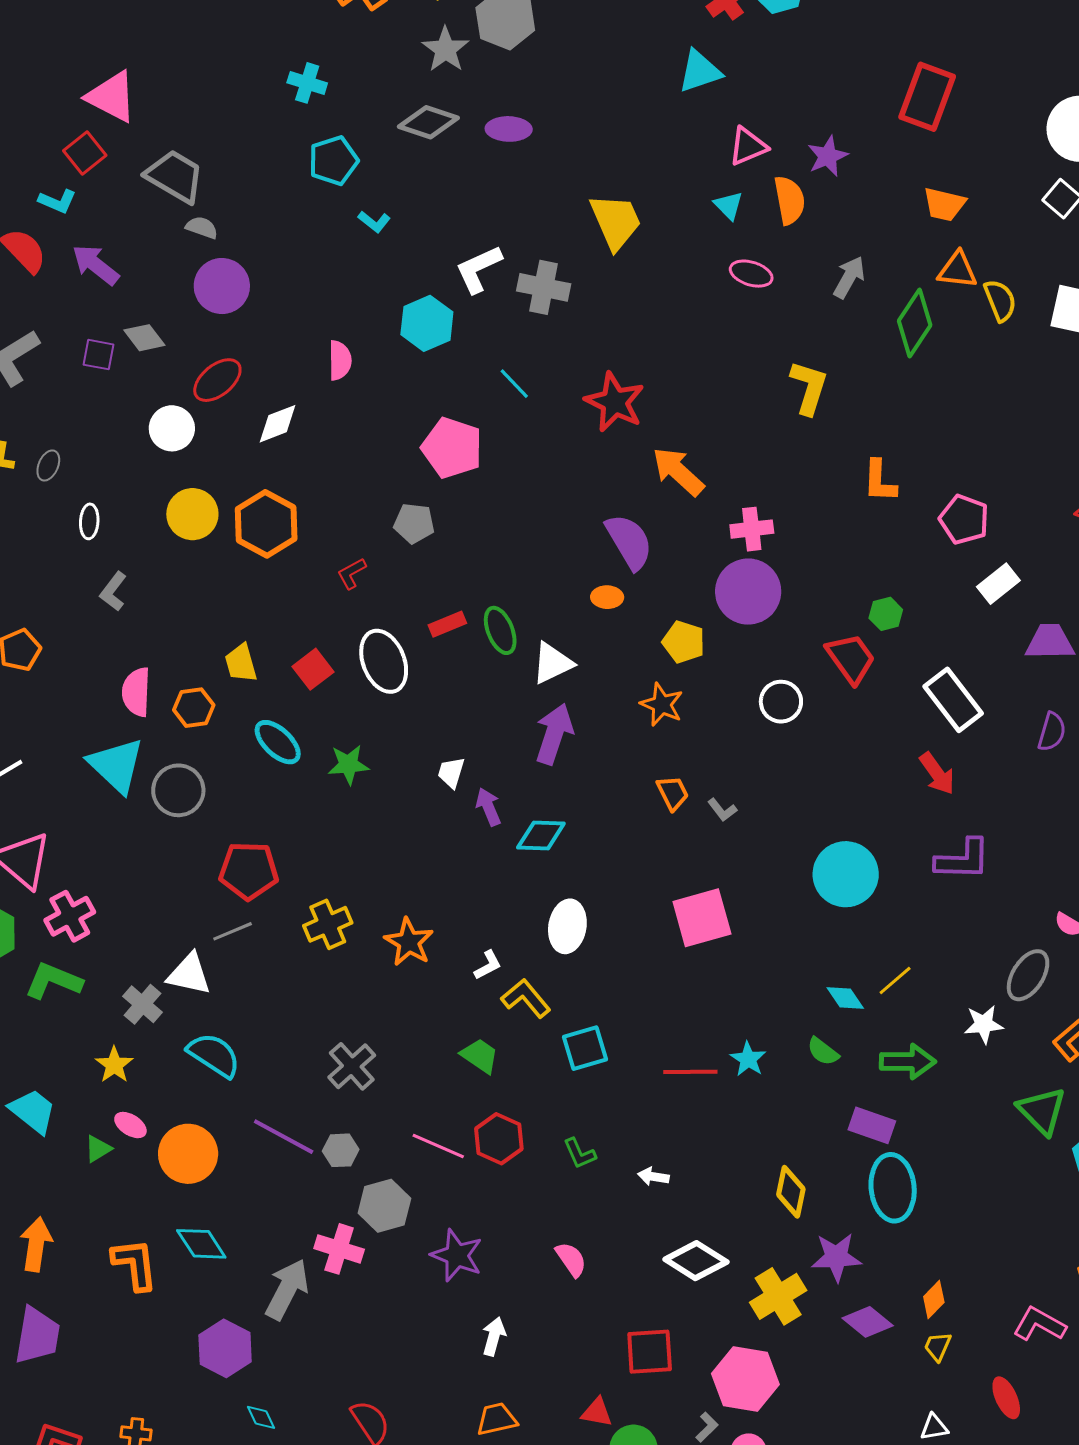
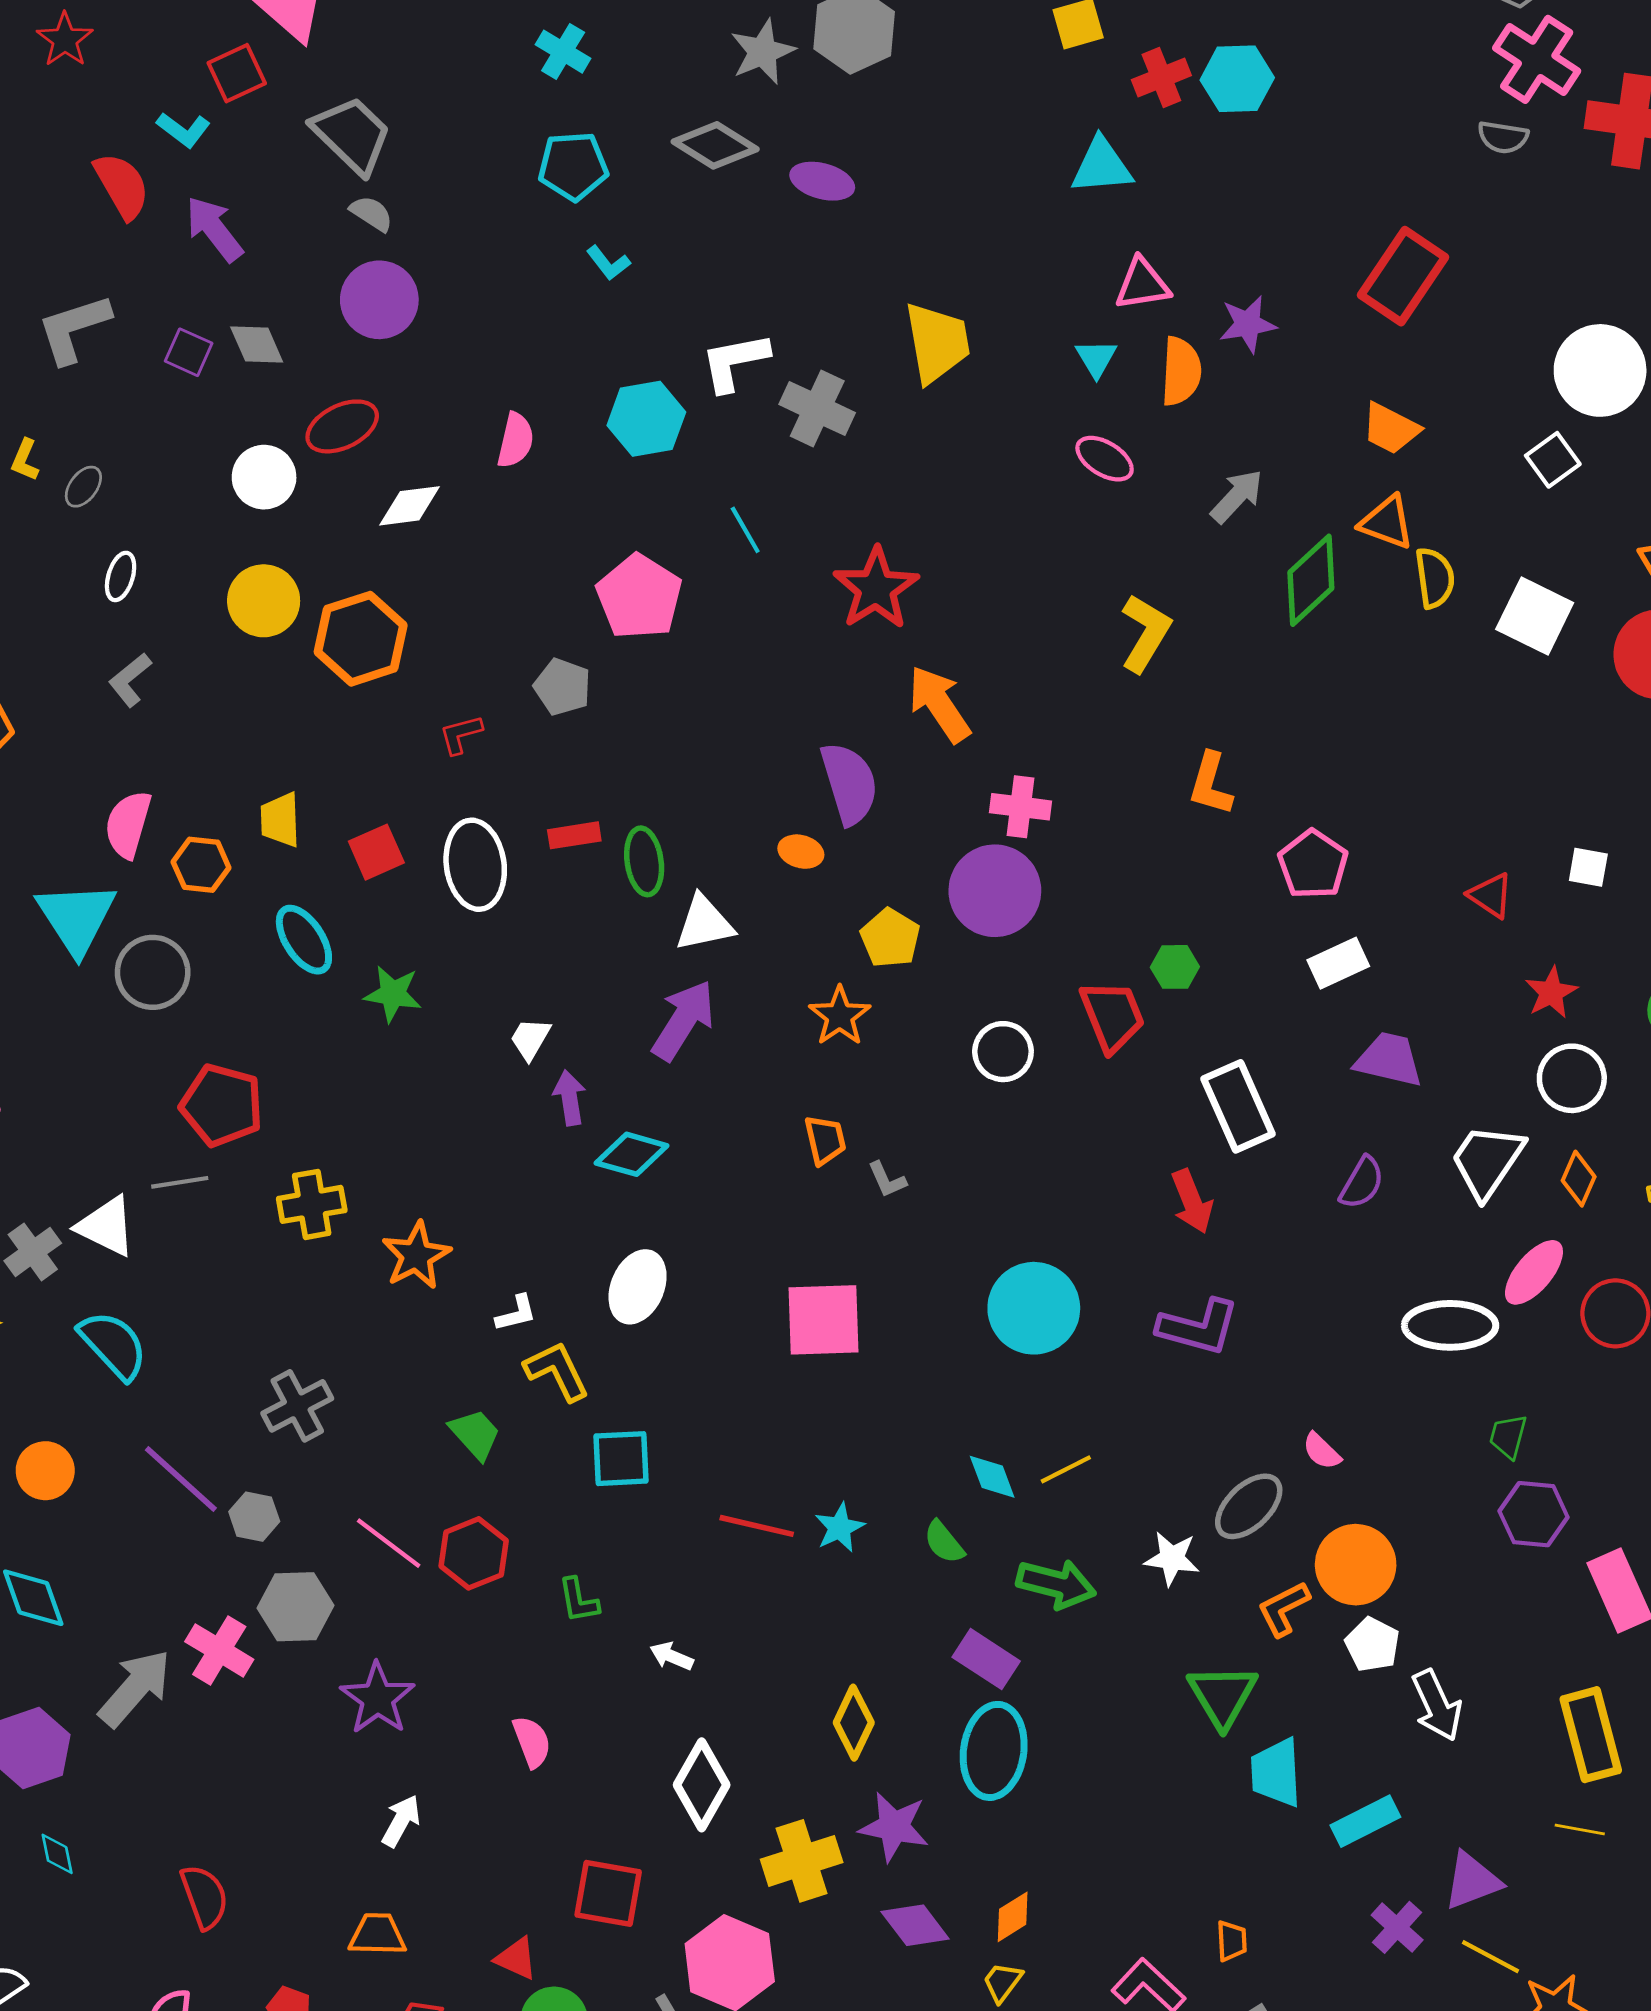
orange circle: (188, 1154) -> (45, 1471), size x0.7
white diamond: (696, 1261) -> (702, 1785), turned 74

